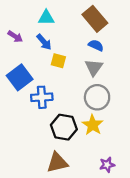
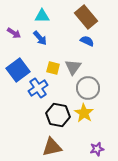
yellow square: (58, 61) -> (53, 68), moved
gray triangle: (94, 67) -> (73, 67), moved
blue cross: (42, 97) -> (38, 88), turned -30

